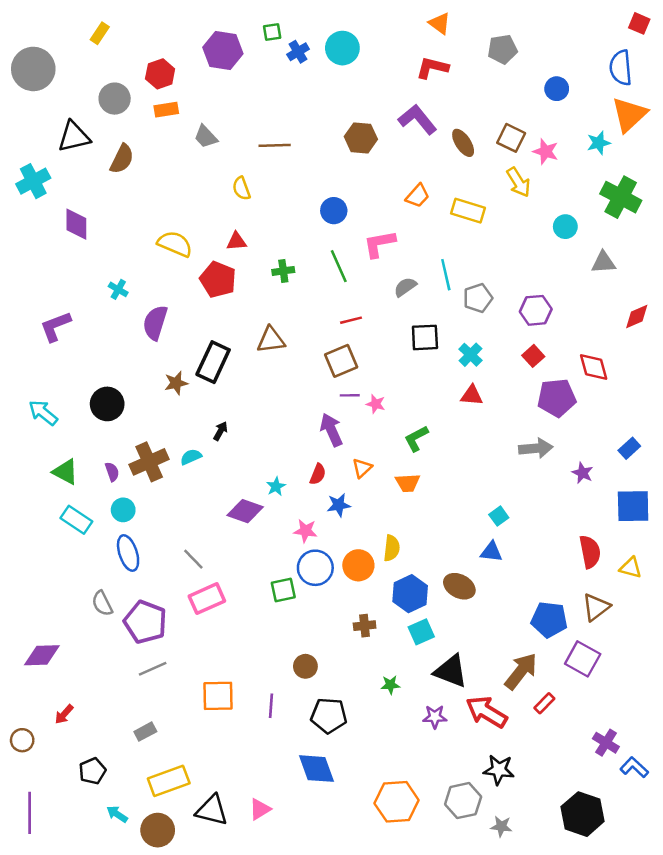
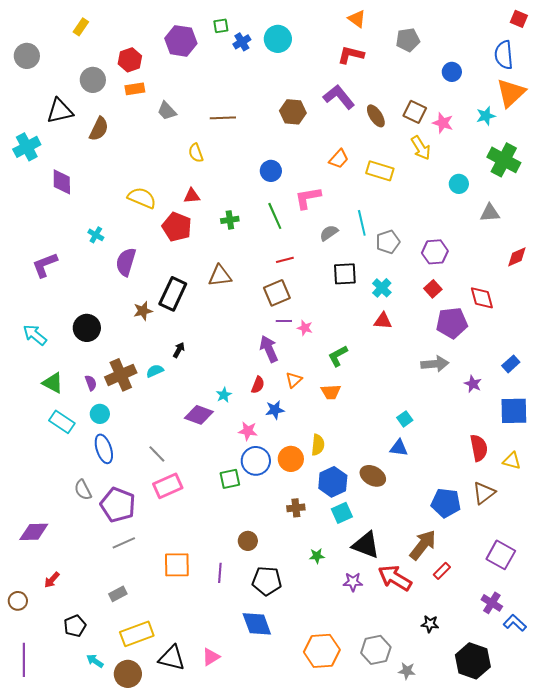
gray circle: (33, 69) -> (27, 56), size x0.7
purple square: (583, 659) -> (501, 555), moved
black star: (499, 770) -> (430, 624), moved, size x0.7

